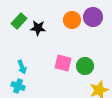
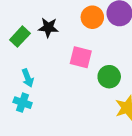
green rectangle: (19, 21) -> (20, 37), moved
pink square: (63, 63) -> (81, 57), moved

